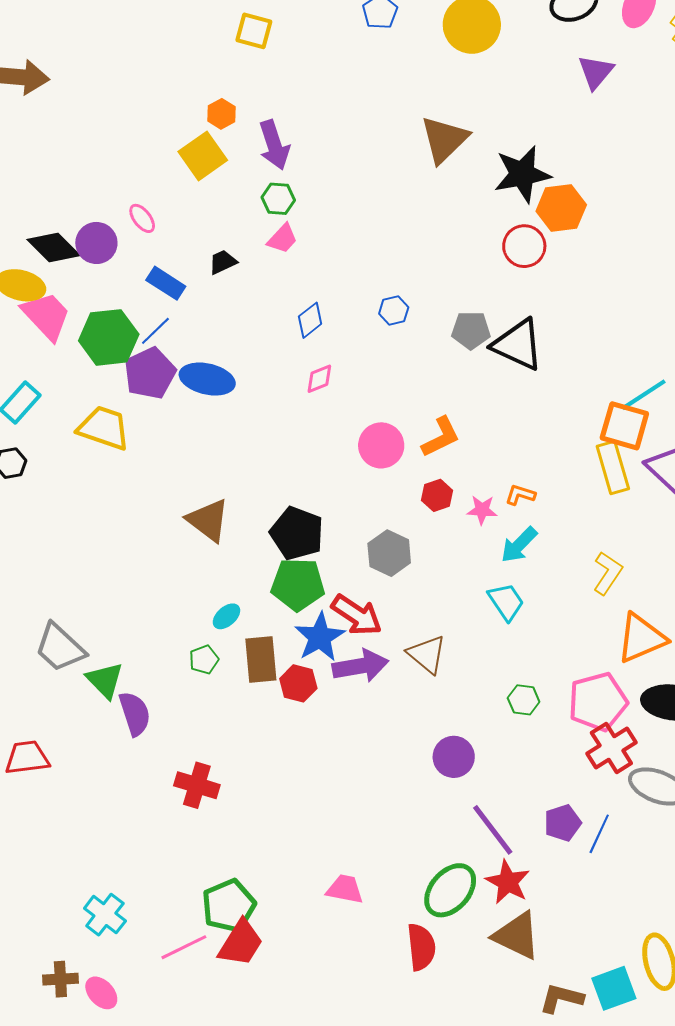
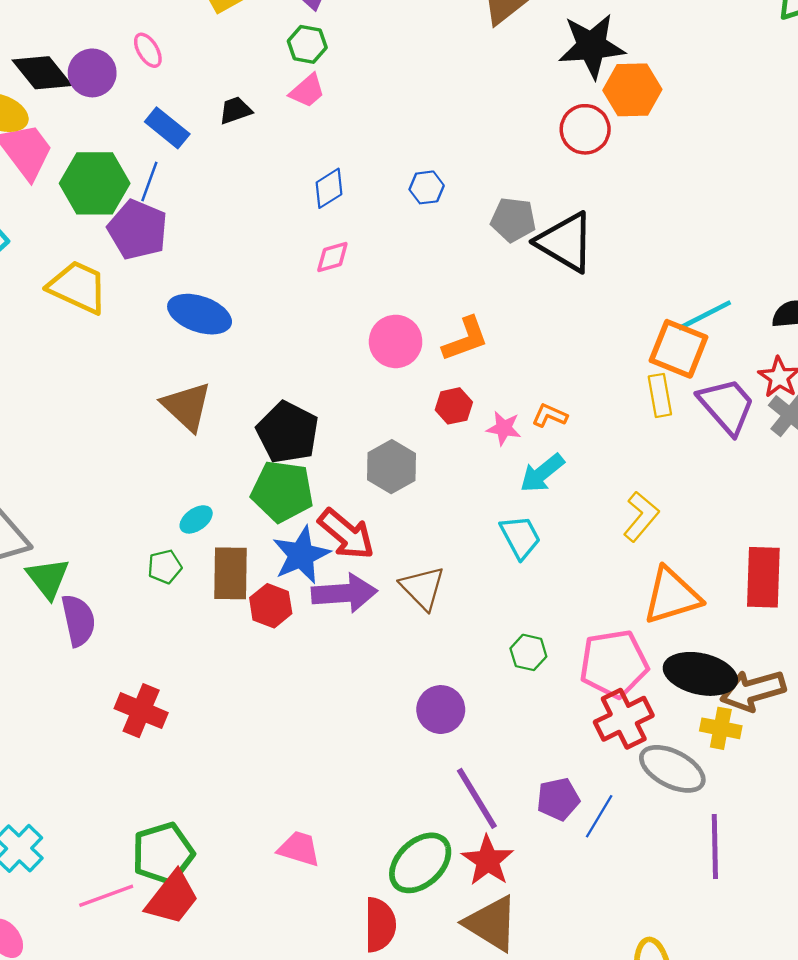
blue line: (155, 331) -> (149, 182), turned -32
purple pentagon: (150, 373) -> (138, 230), turned -30
blue ellipse: (207, 379) -> (200, 314), moved
yellow rectangle: (613, 468) -> (660, 395), size x0.7

